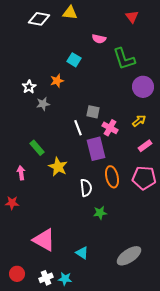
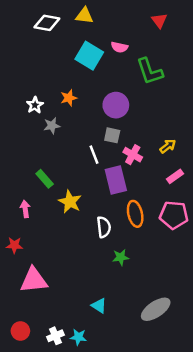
cyan square: (74, 60) -> (89, 56), moved, size x1.6
purple circle: (143, 87) -> (116, 105), moved
pink triangle: (44, 240) -> (34, 280), moved, turned -35

